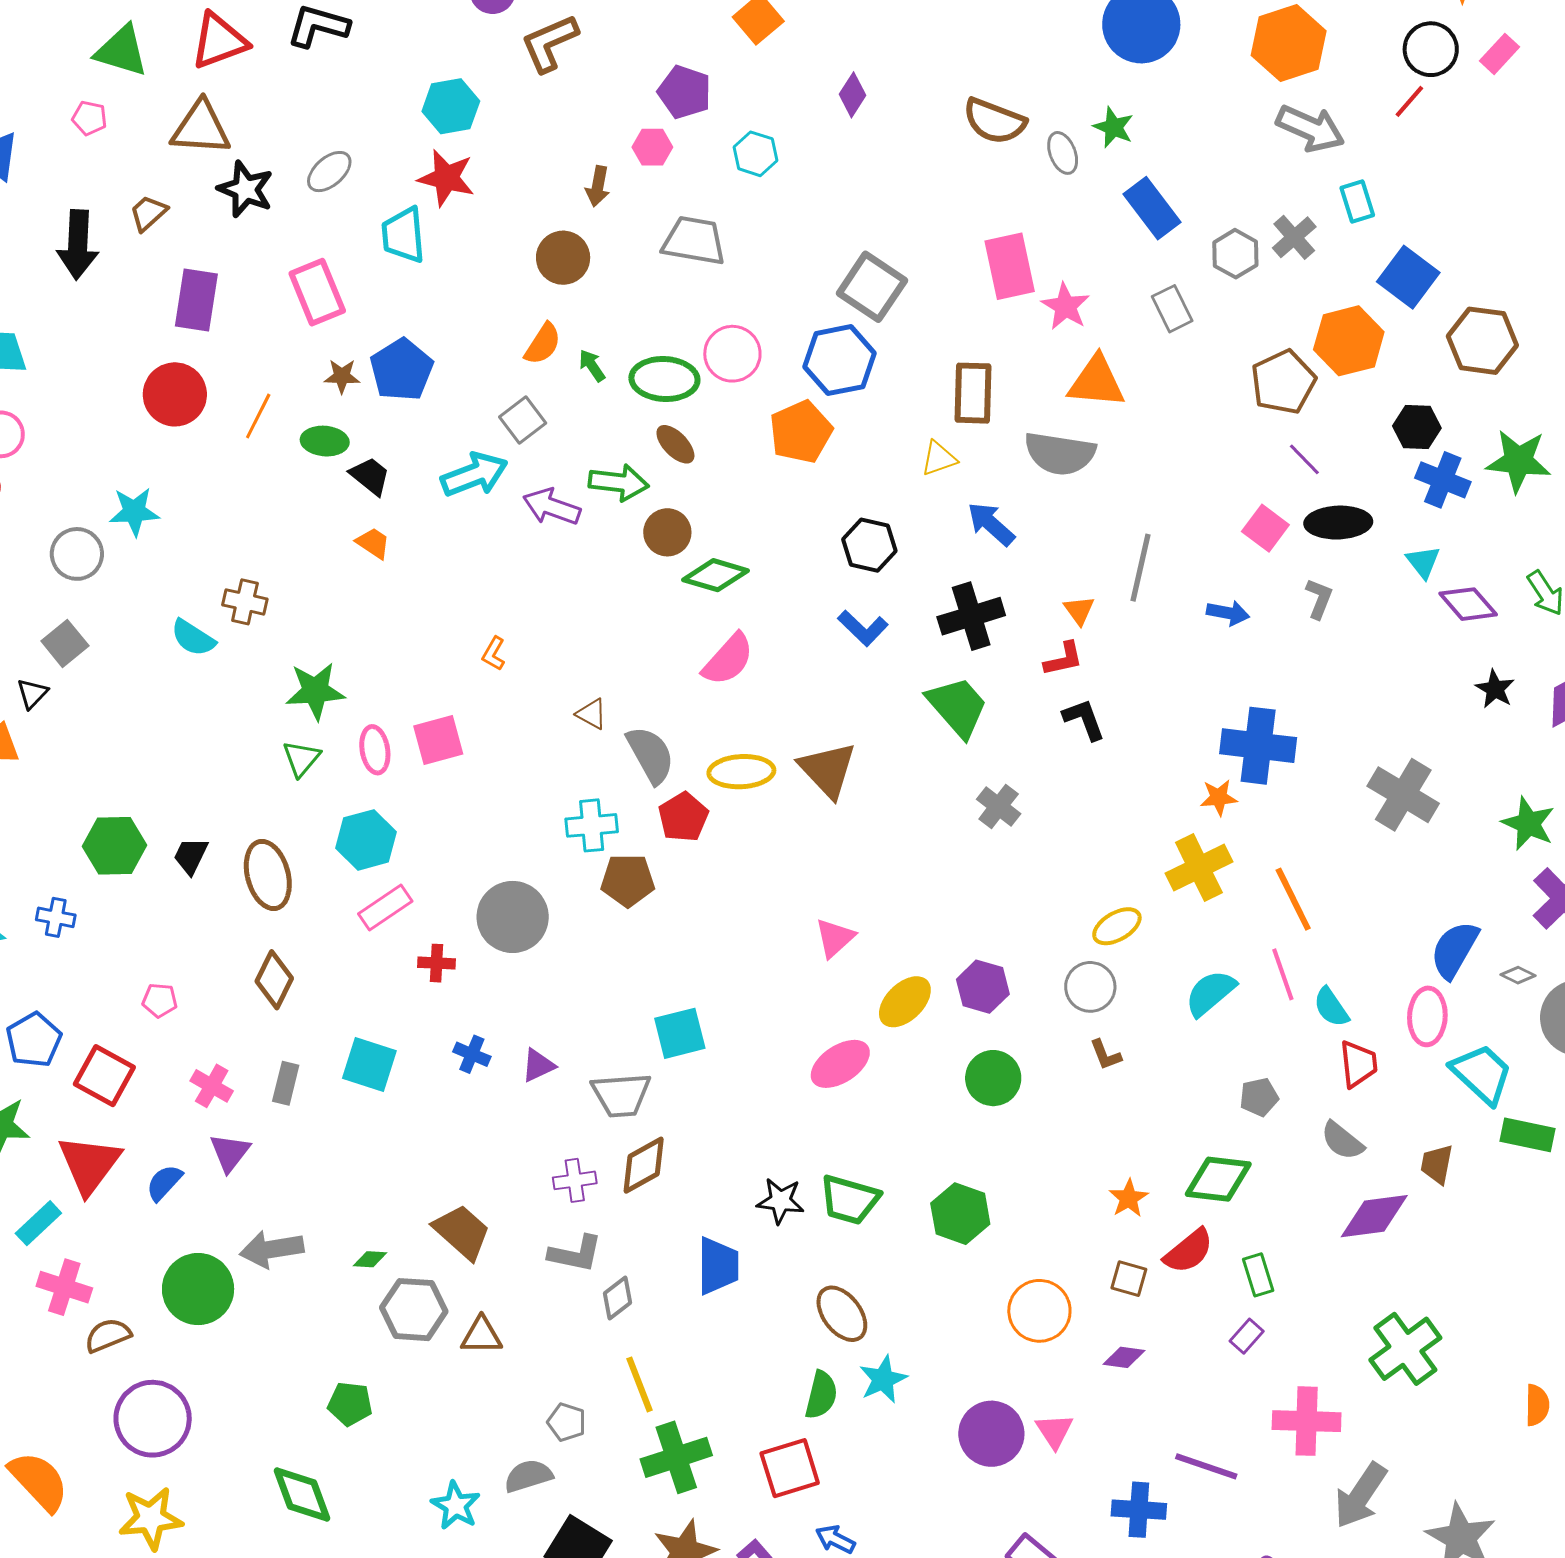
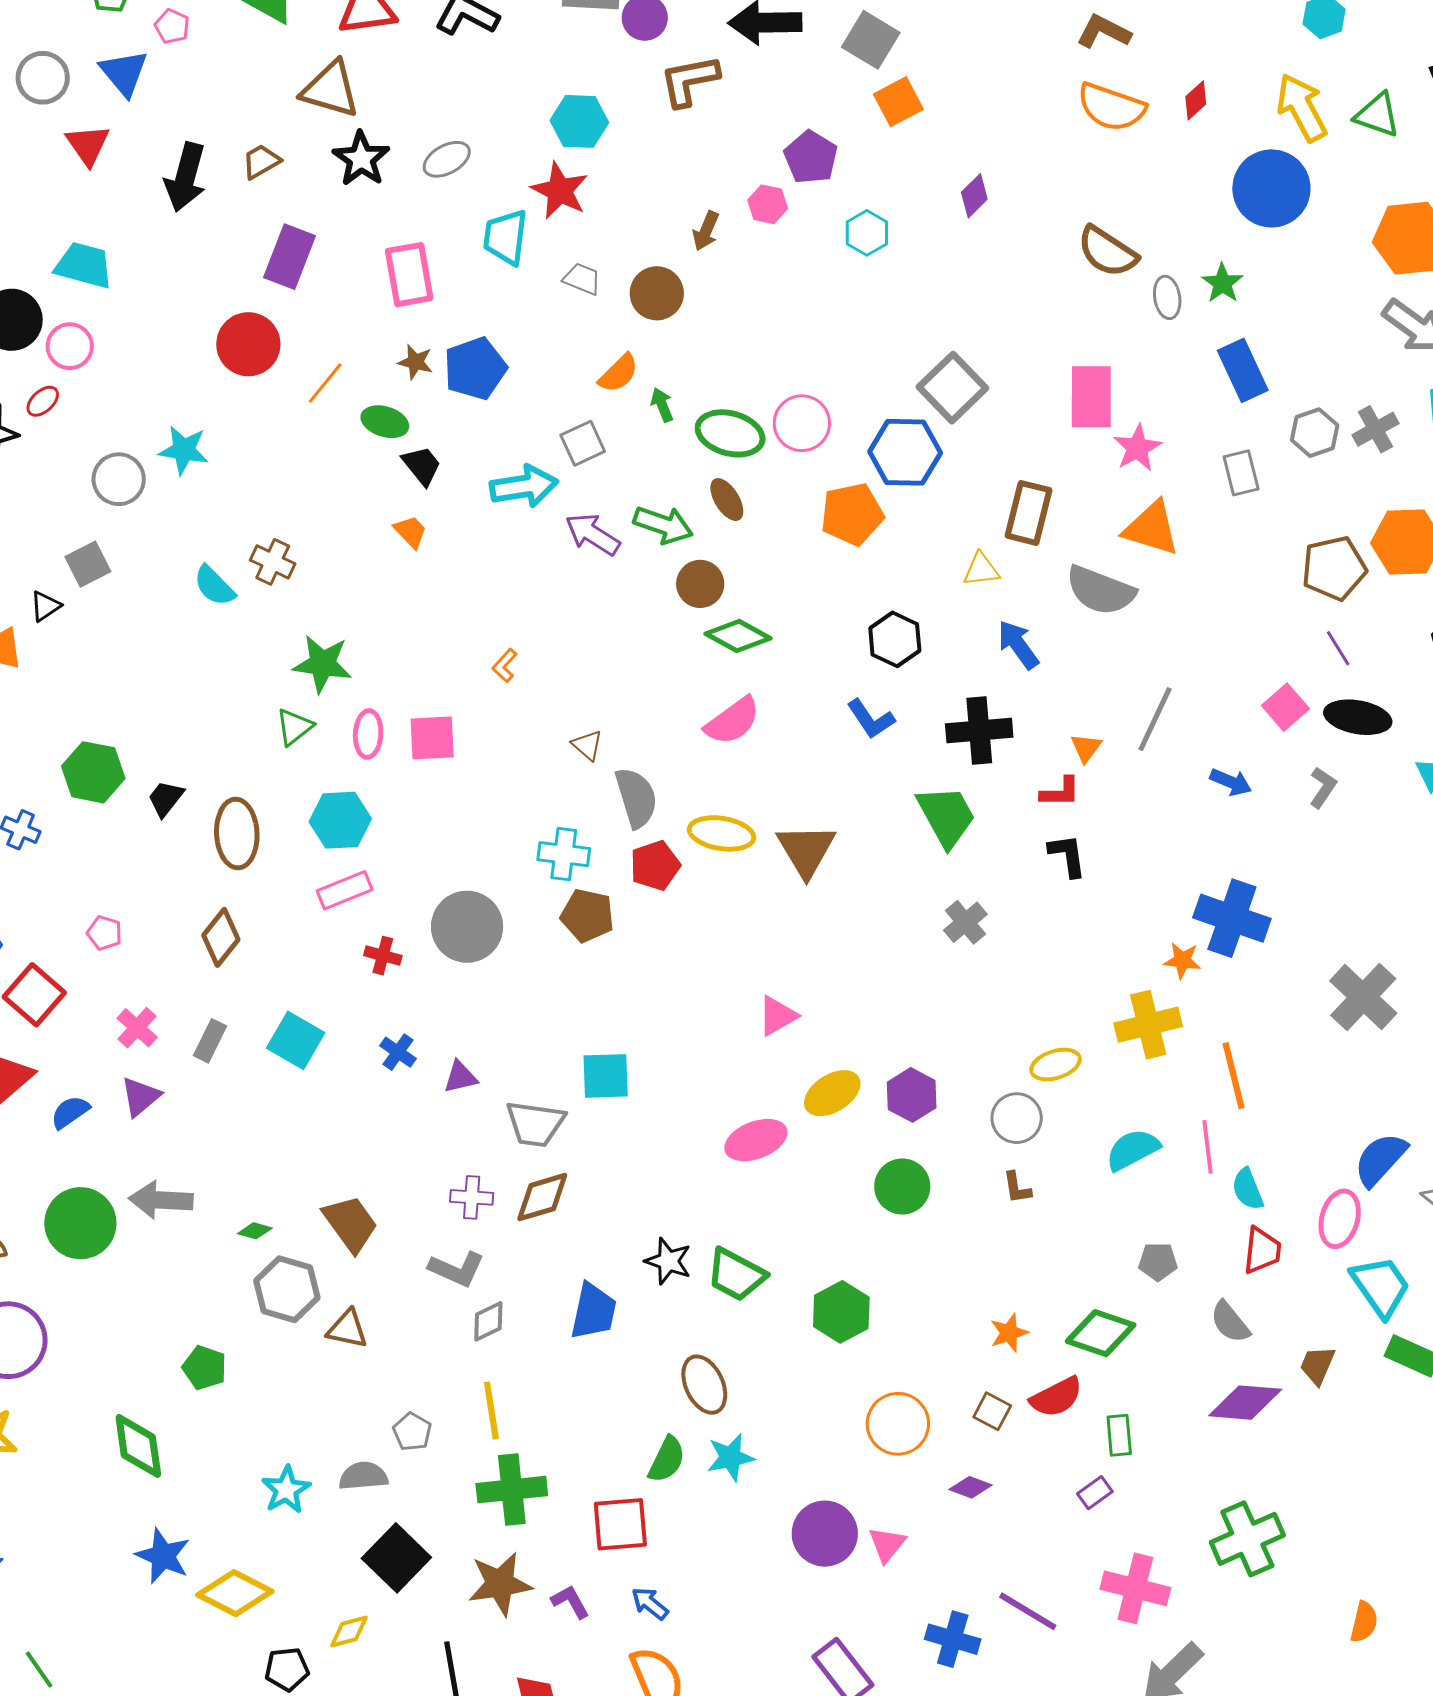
pink pentagon: (89, 118) -> (172, 26), moved
gray trapezoid: (694, 241) -> (582, 279), moved, size x0.6

